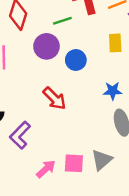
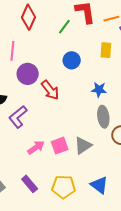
green line: (62, 21) -> (64, 27), turned -42
purple circle: (46, 46) -> (28, 74), moved
pink square: (74, 163) -> (60, 146), turned -30

